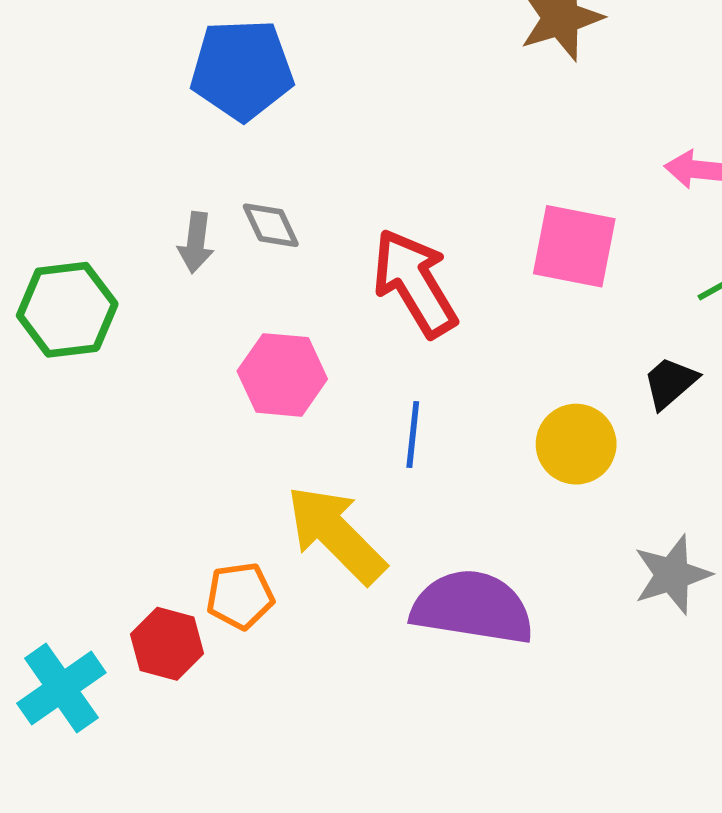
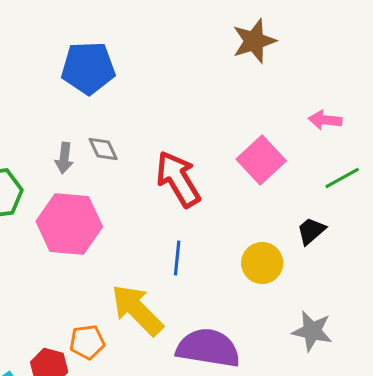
pink square: (574, 246) -> (261, 160), turned 36
pink hexagon: (282, 375) -> (69, 224), moved, size x1.4
gray star: (672, 575) -> (312, 331), turned 30

